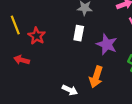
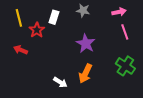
white rectangle: (79, 33) -> (54, 17), moved
purple star: (107, 44) -> (86, 44), moved

